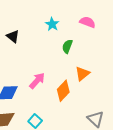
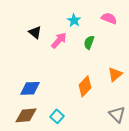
orange triangle: (82, 74) -> (115, 74), moved
pink arrow: (37, 81) -> (59, 40), moved

